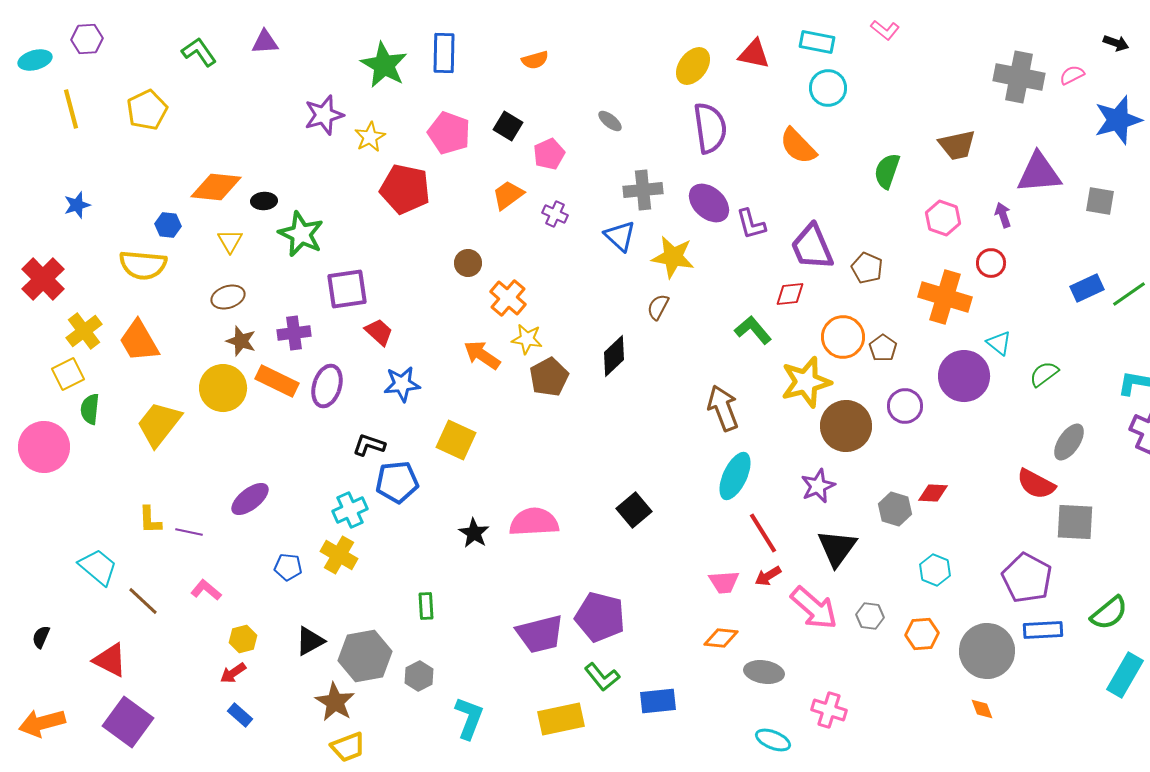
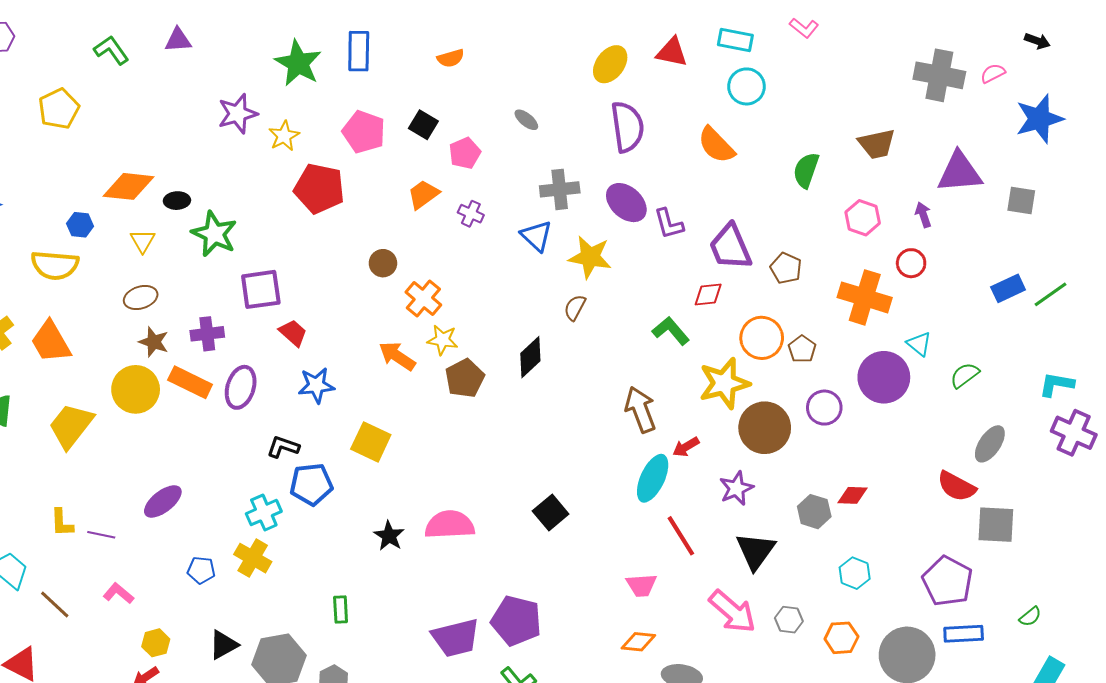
red arrow: (768, 576) -> (686, 447), moved
green semicircle: (1109, 613) -> (1030, 617), size x0.6

